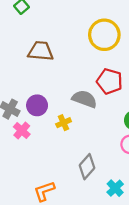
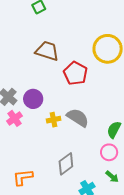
red pentagon: (110, 81) -> (75, 73), moved
gray semicircle: (84, 99) -> (78, 118), moved

